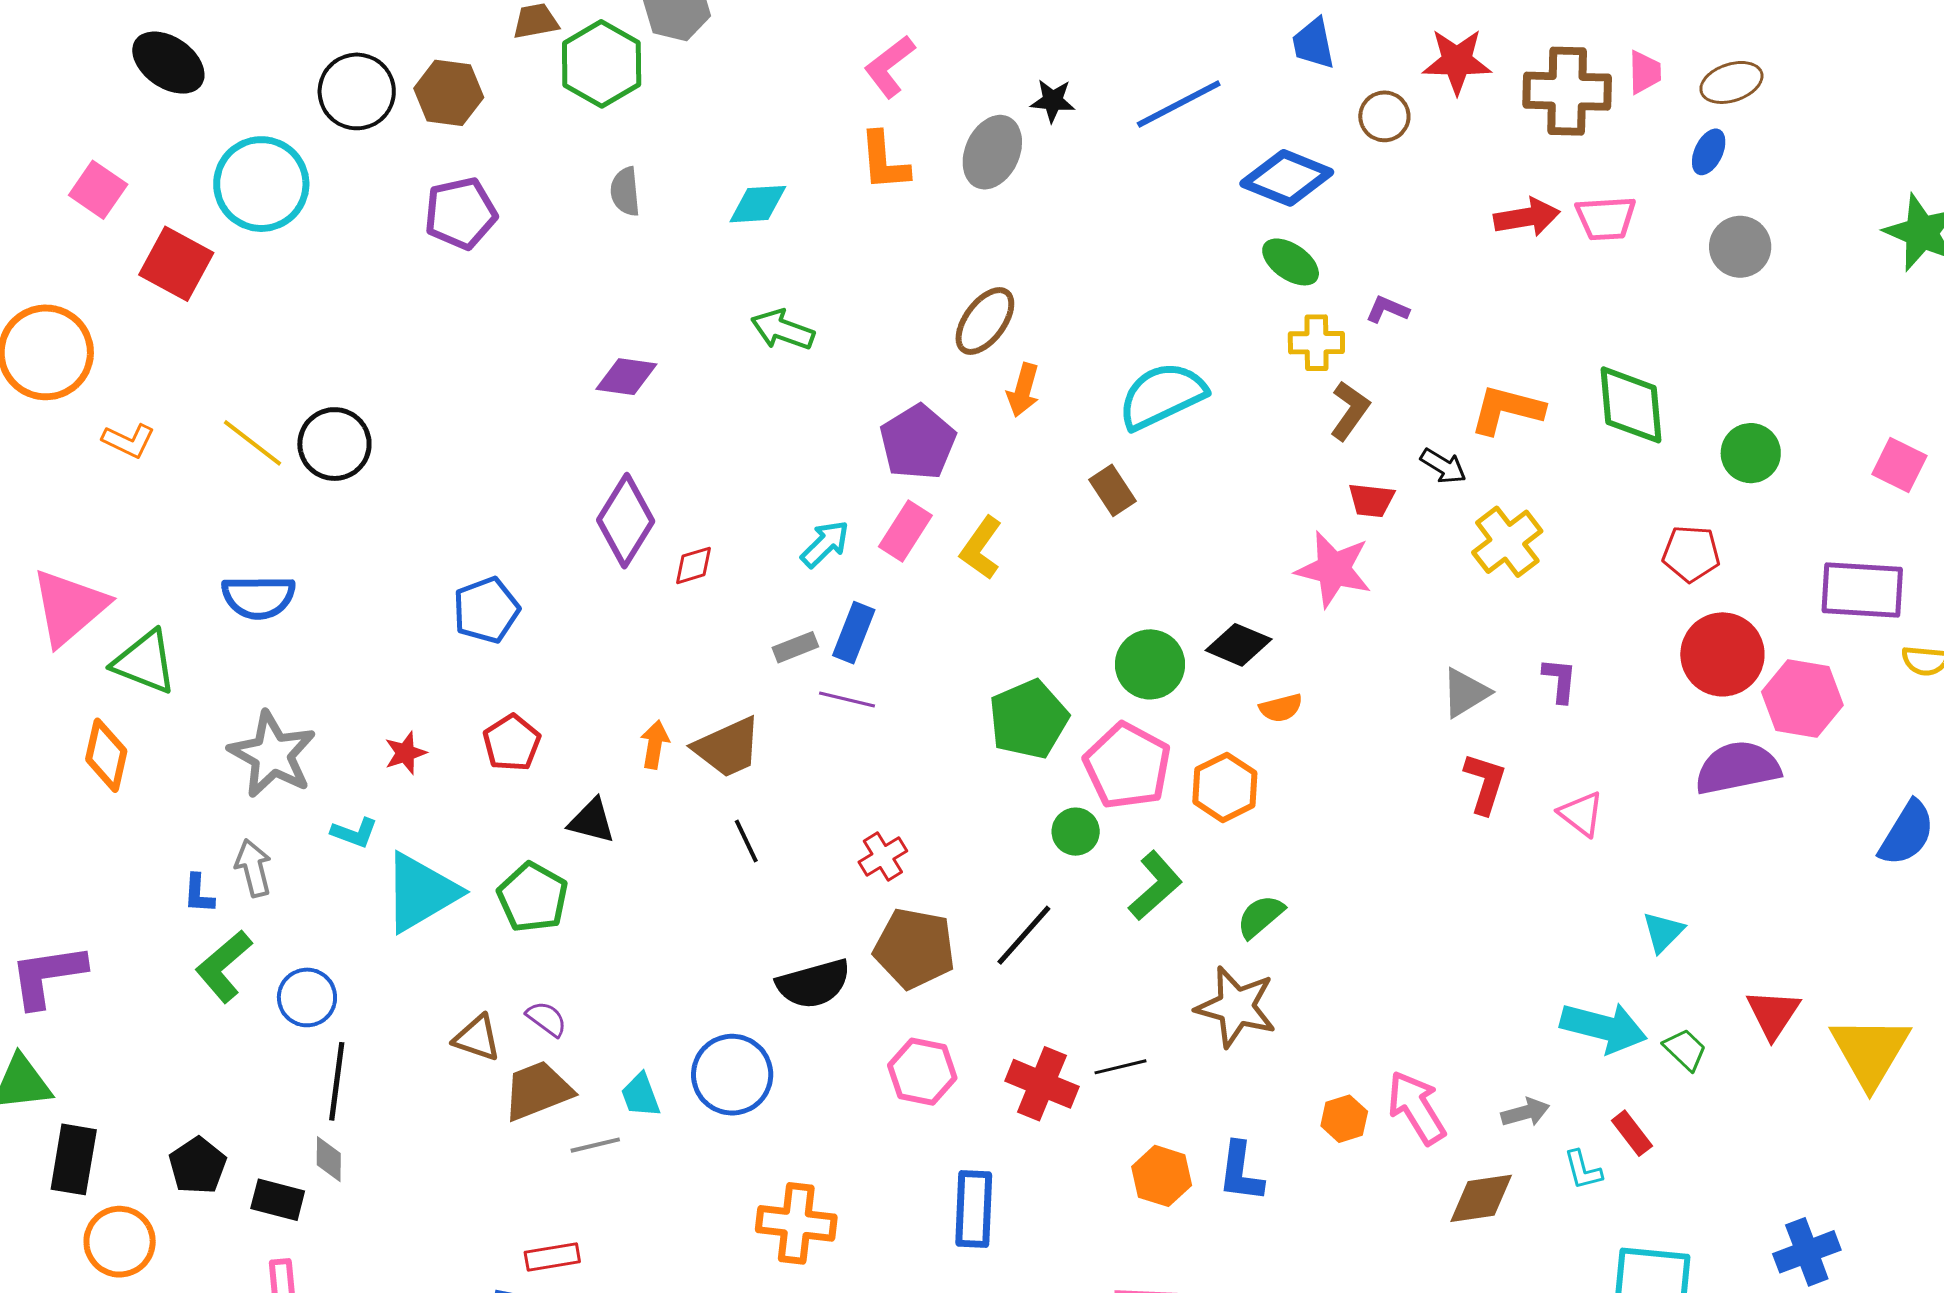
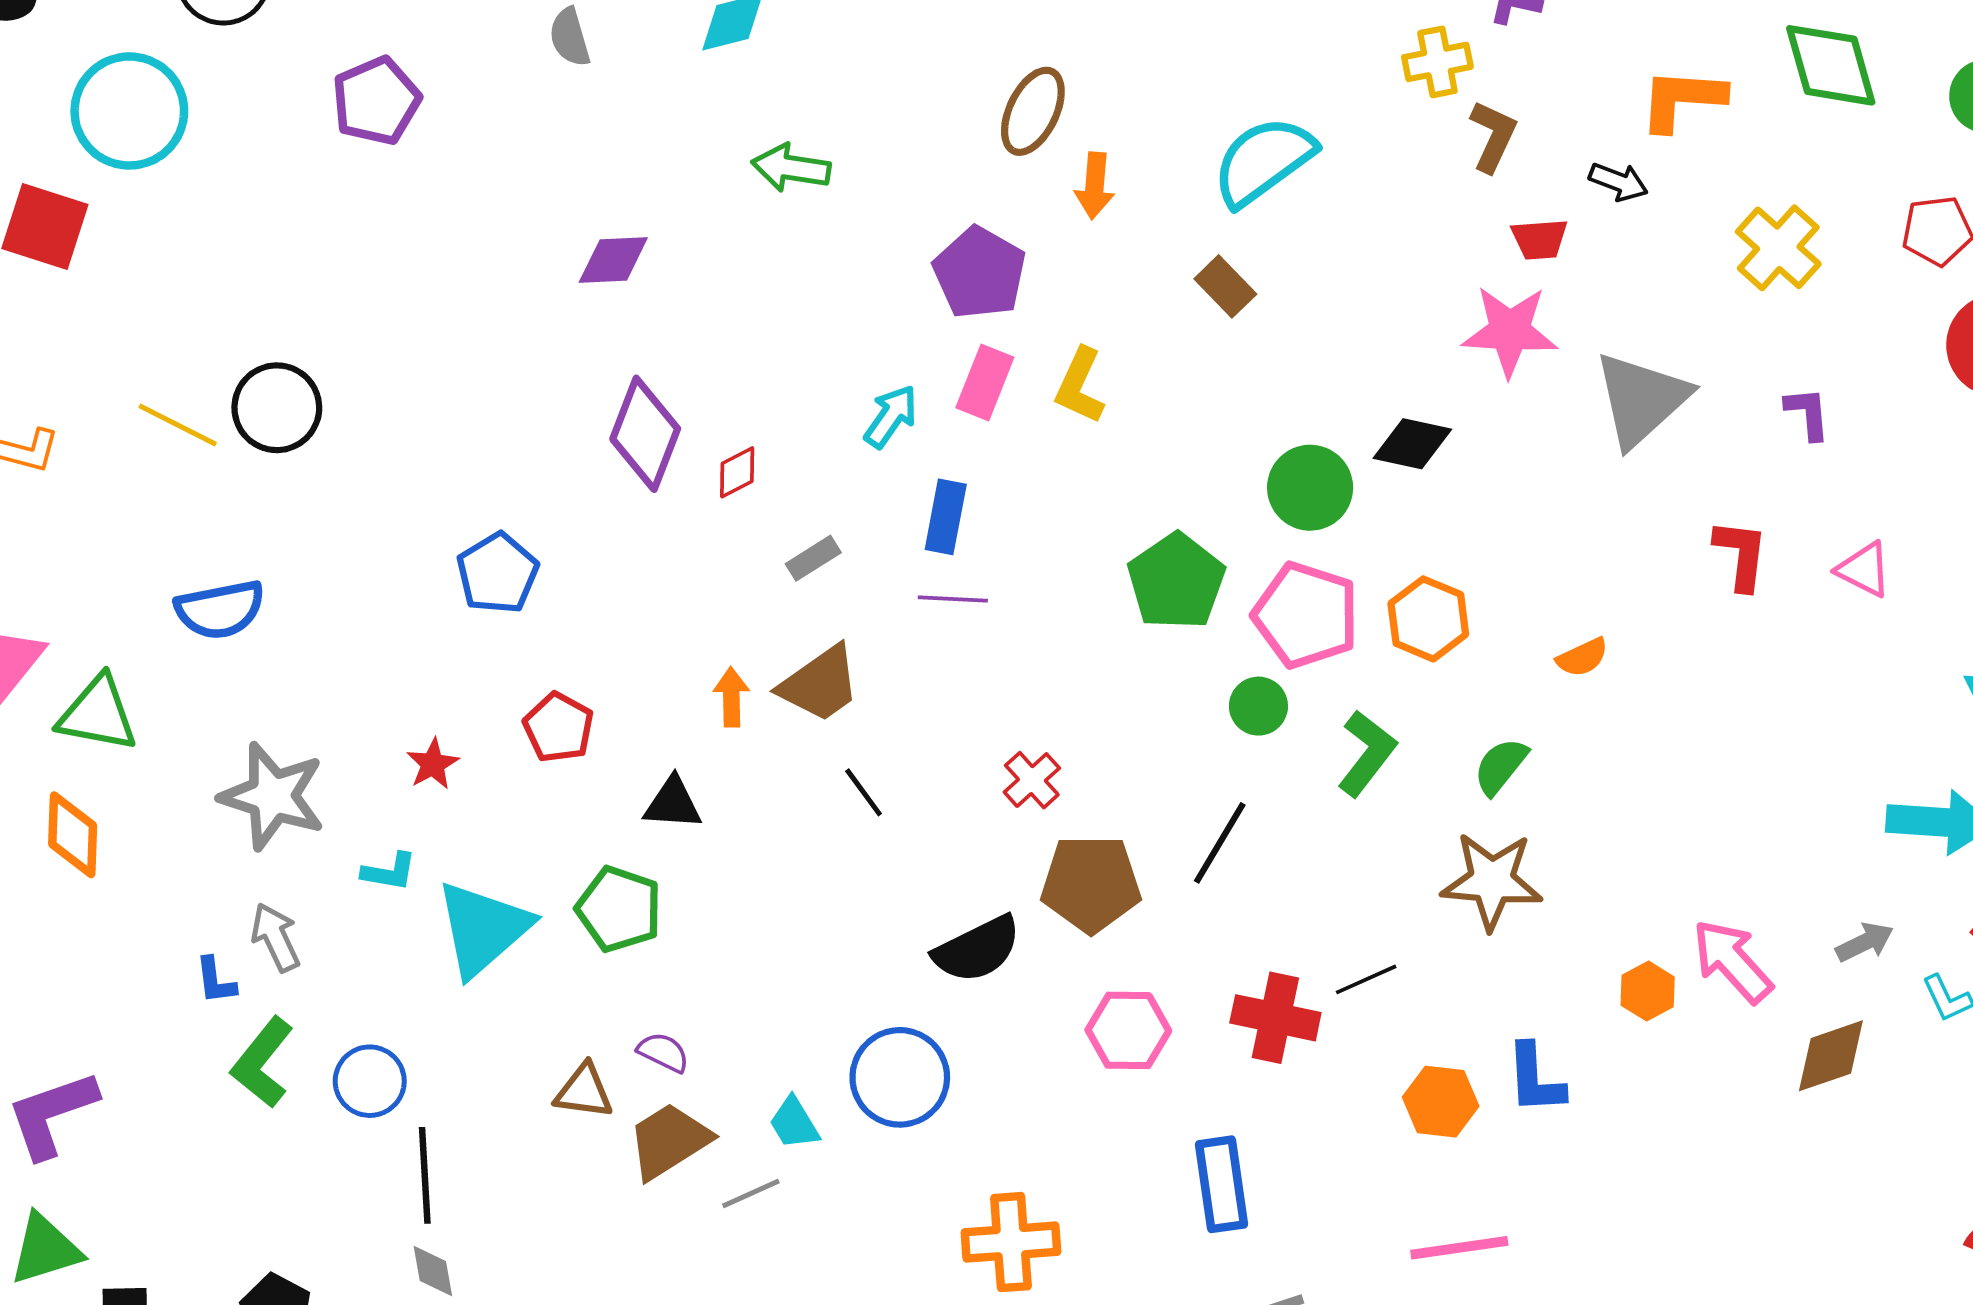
yellow cross: (1507, 542) -> (1778, 248), moved
gray rectangle: (795, 647) -> (813, 558), moved
gray triangle: (1465, 693) -> (1641, 399), moved, size x1.6
orange semicircle: (1281, 708) -> (1582, 657), moved

